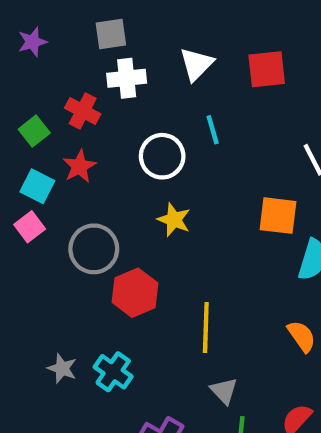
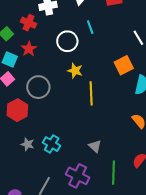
orange square: (278, 216) -> (124, 65), turned -30
red hexagon: (135, 293) -> (17, 110), moved
yellow line: (206, 327) -> (91, 93), moved
gray triangle: (224, 391) -> (95, 146), moved

